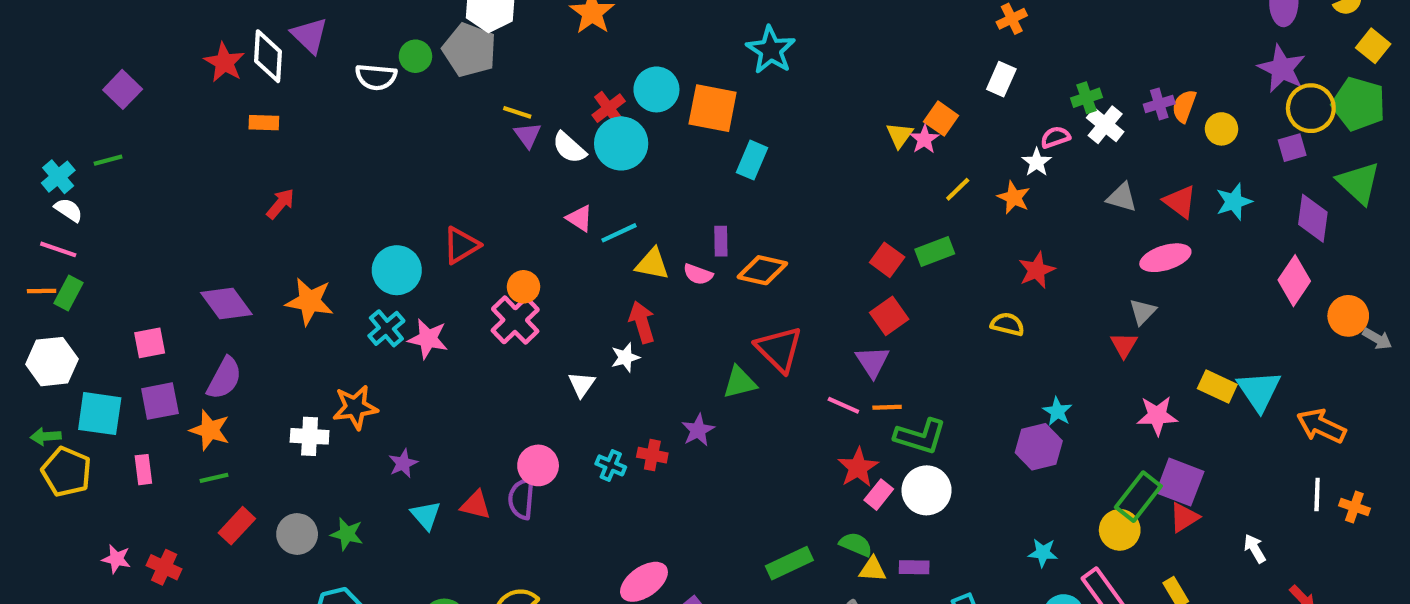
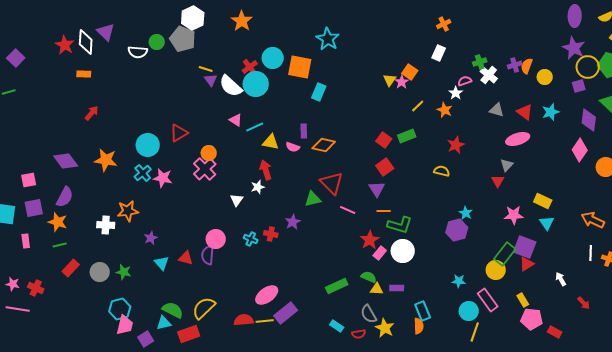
white semicircle: (569, 148) -> (231, 86), size x1.4
cyan triangle: (1259, 391) -> (547, 223), moved, size x0.7
pink line: (843, 405) -> (348, 210), moved

